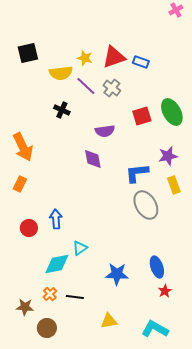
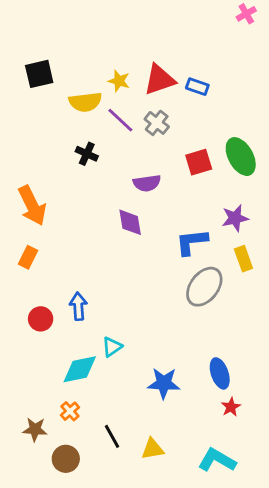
gray ellipse: (146, 205) -> (204, 287), turned 68
black line: (75, 297) -> (112, 436), moved, turned 54

